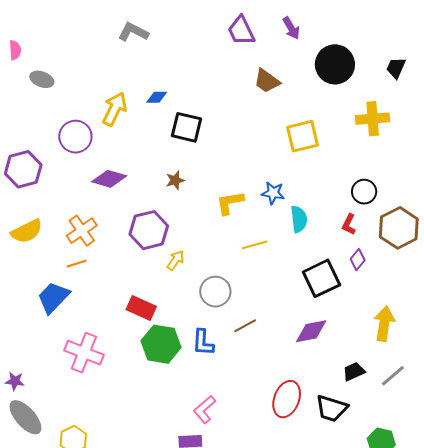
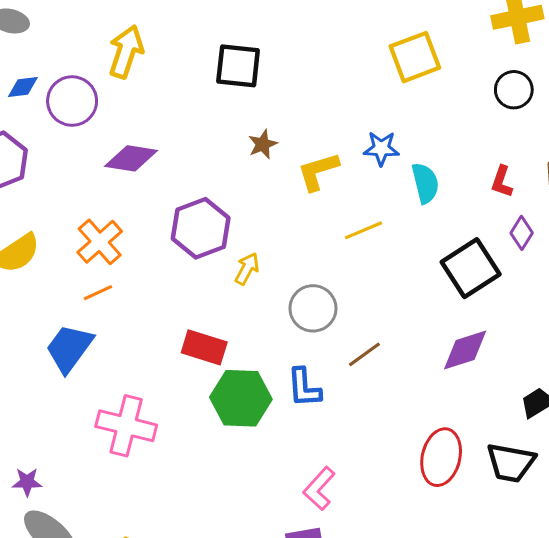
blue diamond: (157, 97) -> (23, 87), moved
brown star: (175, 180) -> (263, 144), moved
black circle: (364, 192) -> (514, 90), moved

